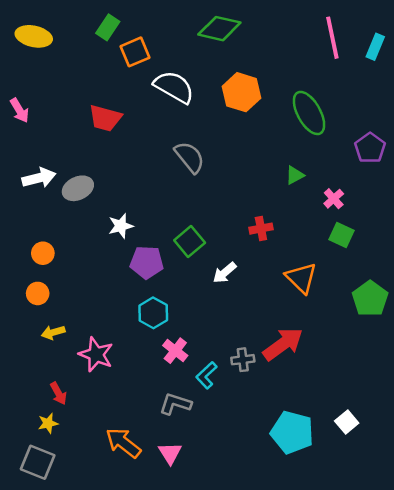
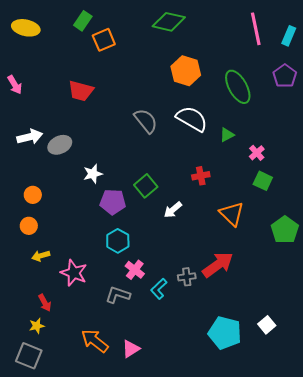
white semicircle: (174, 87) -> (192, 119), moved
purple pentagon: (370, 148) -> (285, 76), moved
gray L-shape: (175, 404) -> (118, 295), moved
pink triangle: (170, 453) -> (131, 349), turned 30

